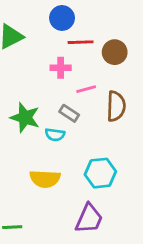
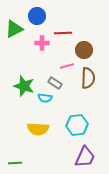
blue circle: (62, 18) -> (37, 16), moved
brown circle: (115, 52) -> (84, 50), moved
pink cross: (61, 68) -> (42, 43), moved
purple trapezoid: (89, 219) -> (85, 157), moved

